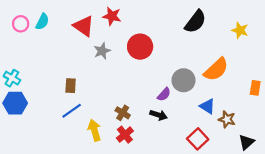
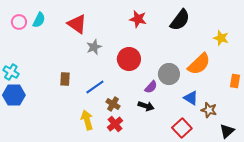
red star: (112, 16) -> (138, 19), moved
yellow star: (240, 30) -> (221, 38), moved
red circle: (140, 47) -> (129, 59), moved
blue line: (72, 111) -> (95, 87), moved

